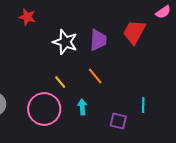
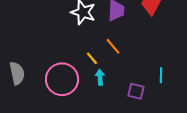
yellow line: (60, 82) -> (92, 58), moved

